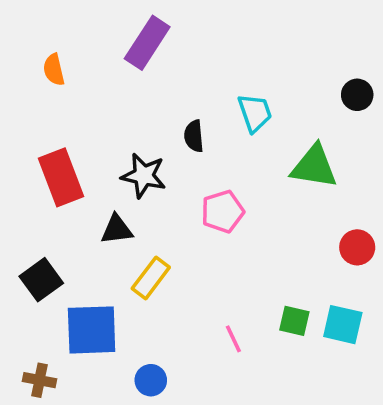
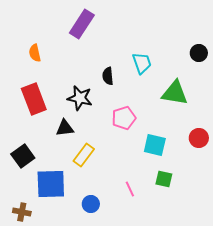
orange semicircle: (54, 70) -> (35, 53), moved
cyan square: (343, 325) -> (155, 145), moved
blue circle: (151, 380) -> (91, 204), moved

